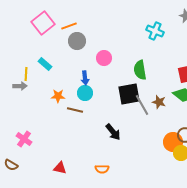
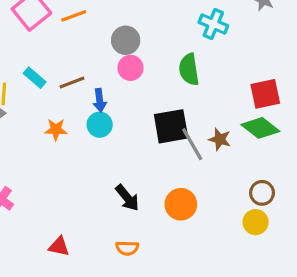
gray circle: (77, 41) -> (126, 40), moved
green semicircle: (140, 70) -> (189, 69), moved
brown line: (75, 110) -> (72, 82), moved, turned -35
black arrow: (113, 132) -> (127, 198), moved
orange circle: (173, 142) -> (181, 204), moved

